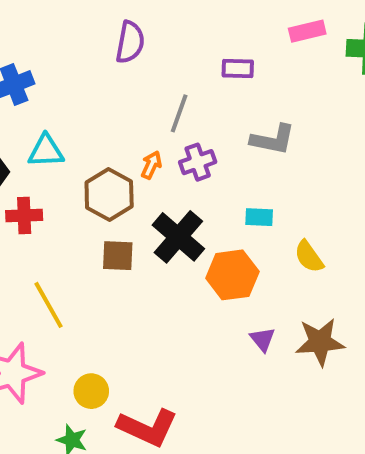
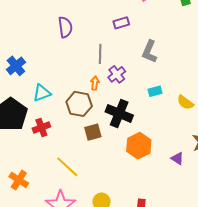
gray L-shape: (273, 140) -> (149, 52), turned 120
orange hexagon: (232, 275) -> (139, 146), moved
purple triangle: (263, 339) -> (177, 158), moved

